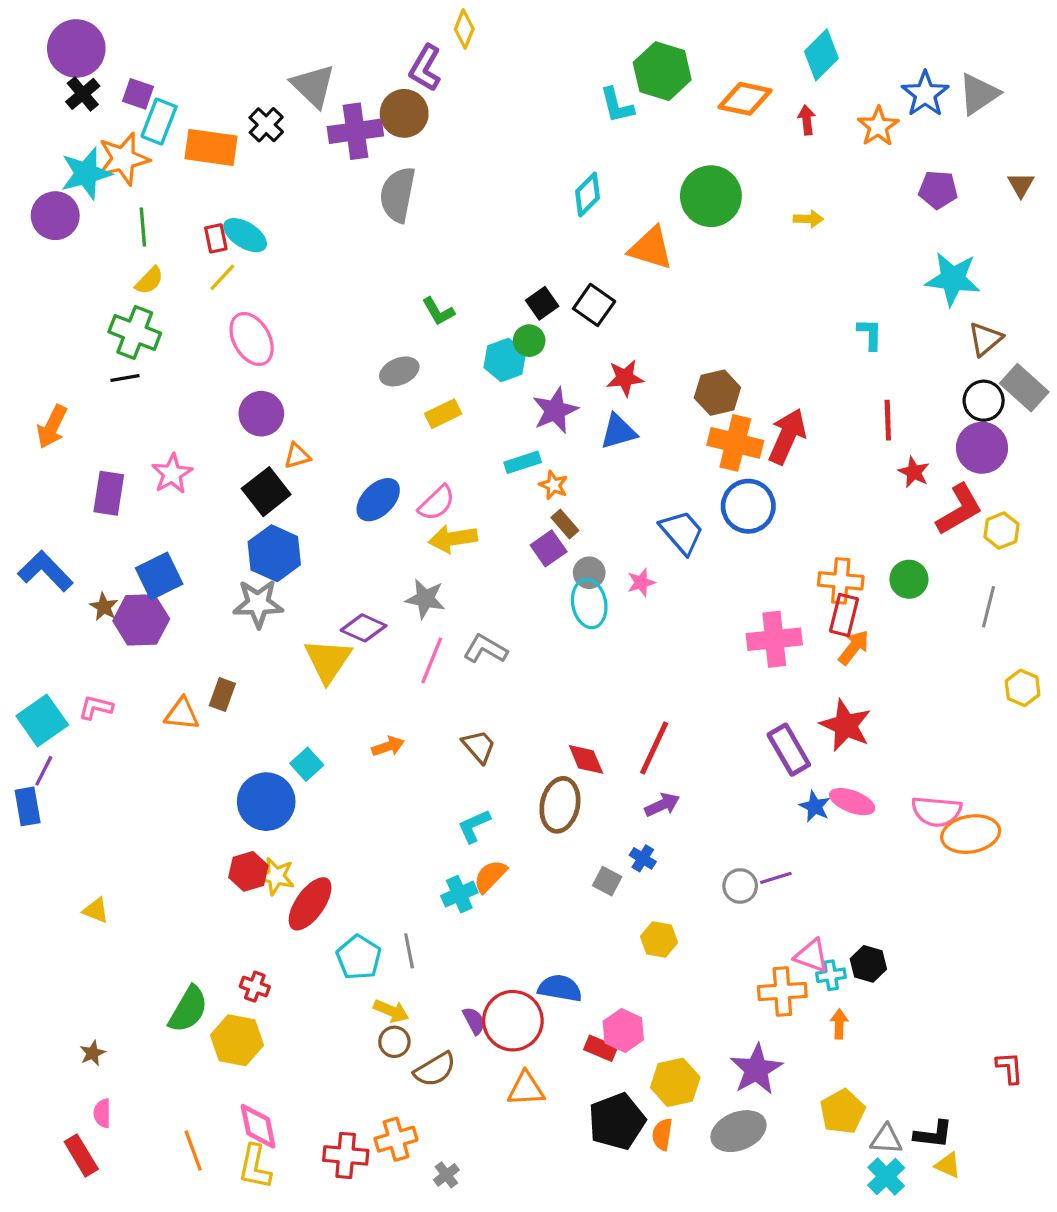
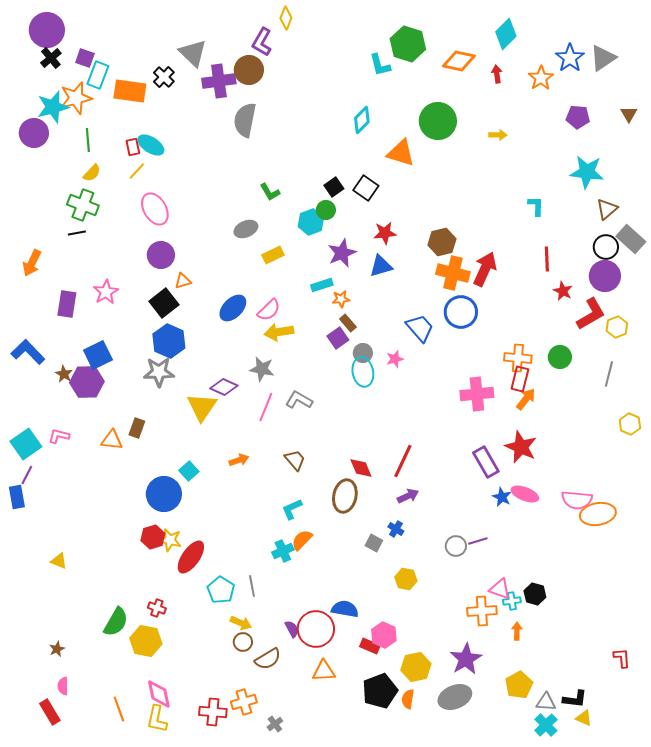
orange star: (553, 485) -> (341, 299), turned -30

